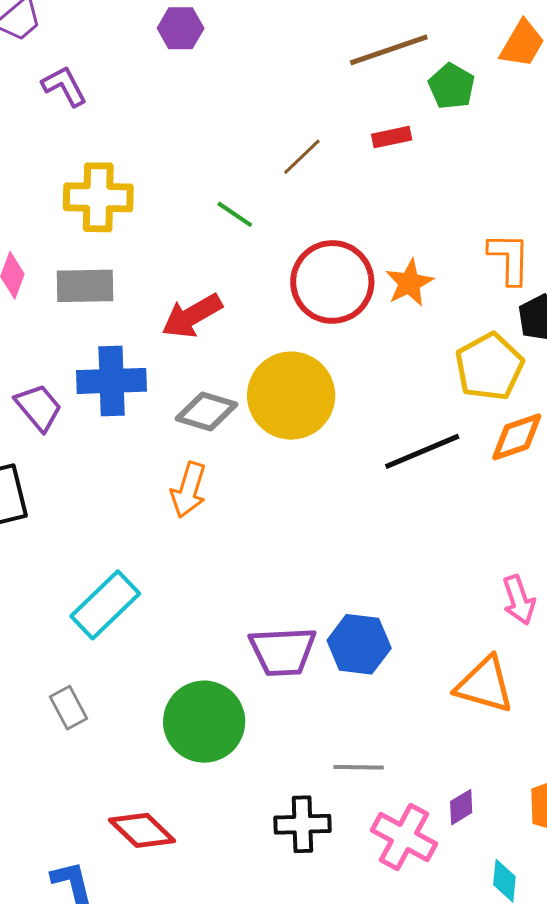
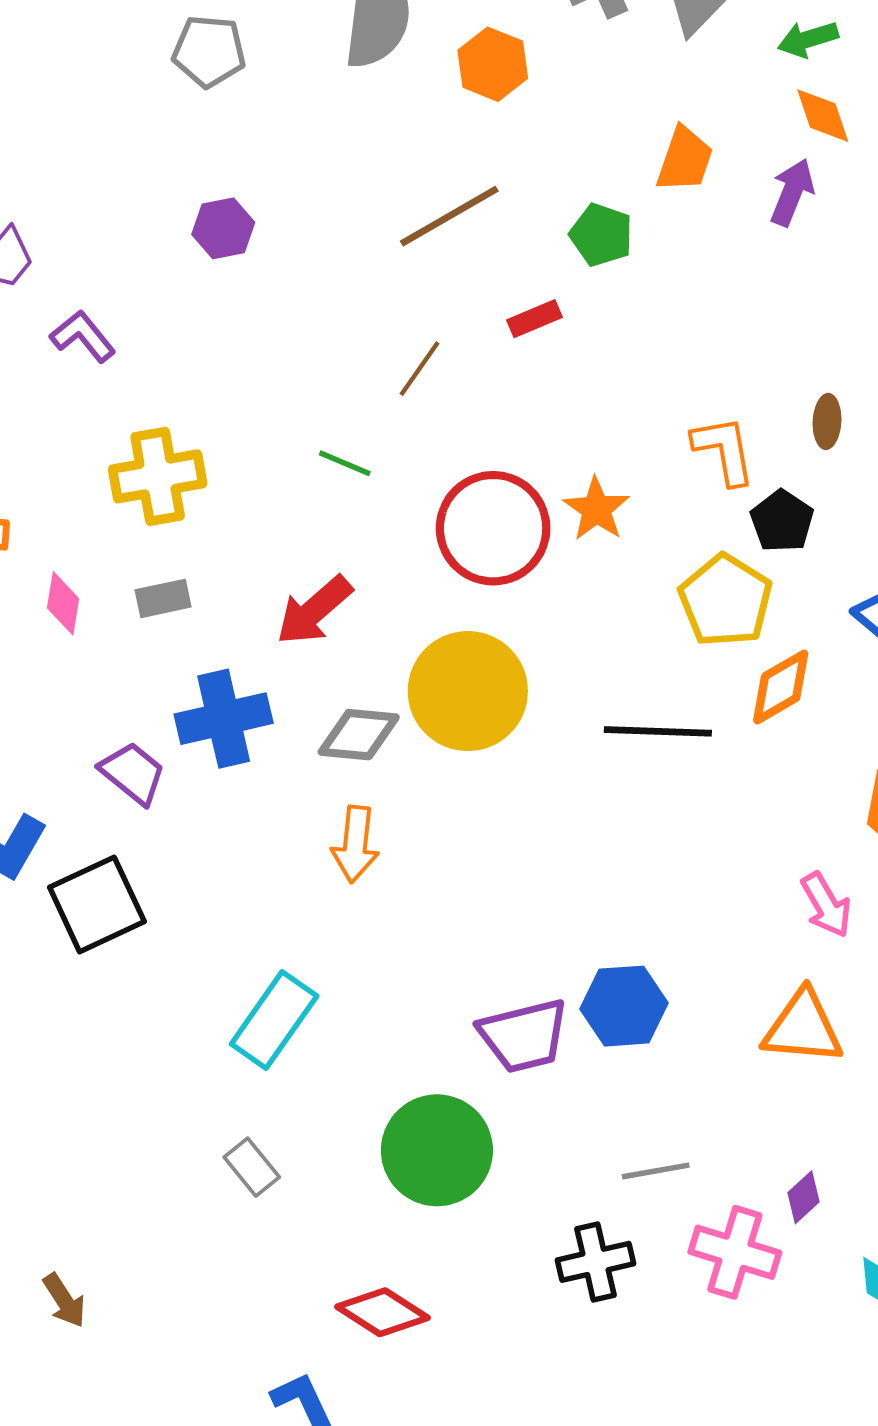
brown line: (389, 50) -> (449, 216), moved
gray rectangle: (85, 286) -> (163, 598), size x0.7
black line: (422, 451) -> (658, 731), turned 36

